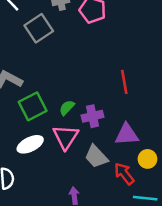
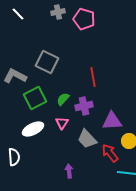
gray square: (39, 28) -> (47, 62), moved, turned -30
red line: (124, 82) -> (93, 77), moved
pink triangle: (66, 137) -> (62, 123), size x0.6

